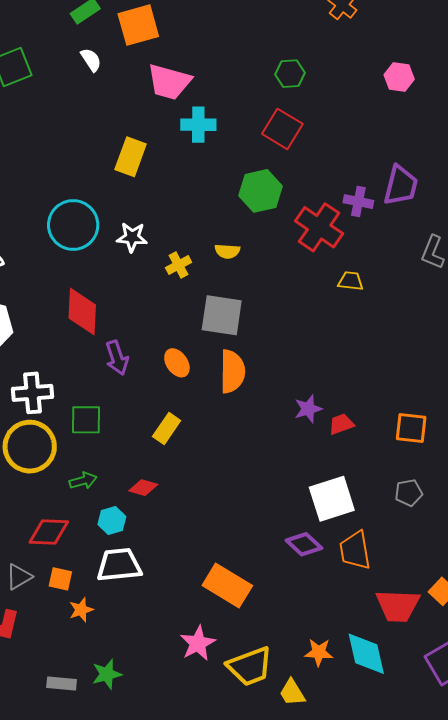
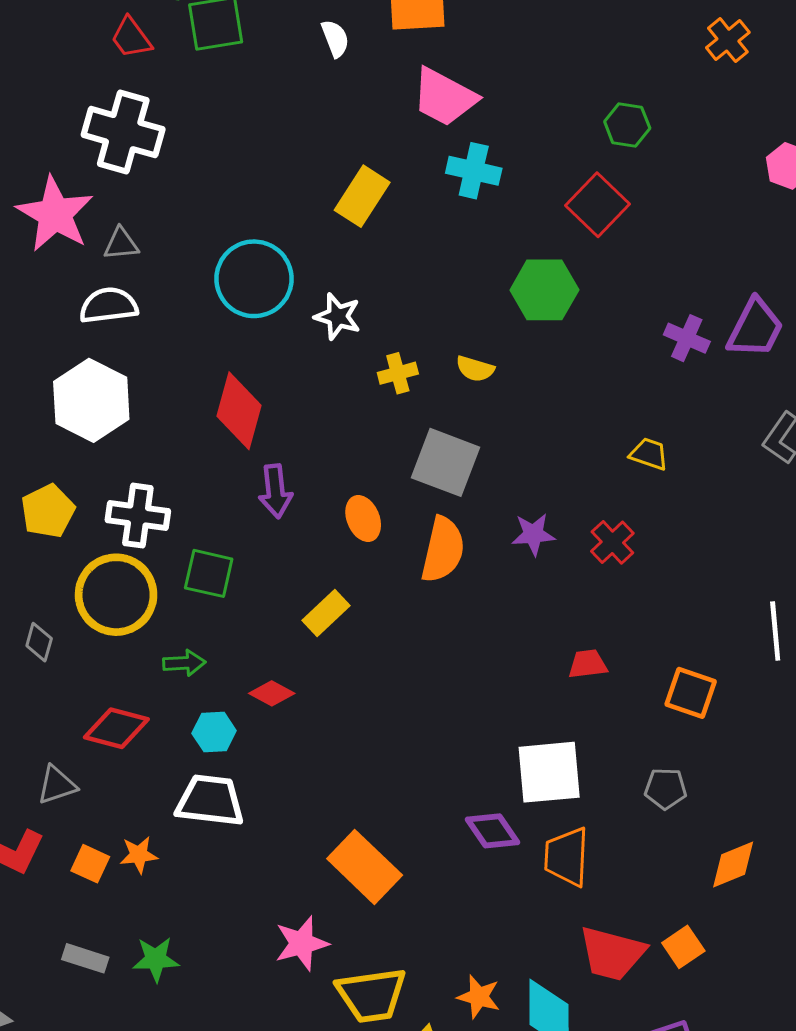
red cross: (319, 227) -> (612, 542), moved, size x0.6
purple star: (308, 409) -> (533, 534), moved
orange square: (60, 579) -> (90, 864), moved

